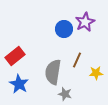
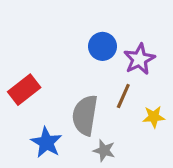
purple star: (85, 22) -> (139, 59), moved
blue star: (19, 84) -> (46, 142), moved

